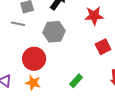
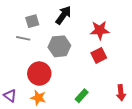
red square: (103, 47) -> (99, 55), moved

